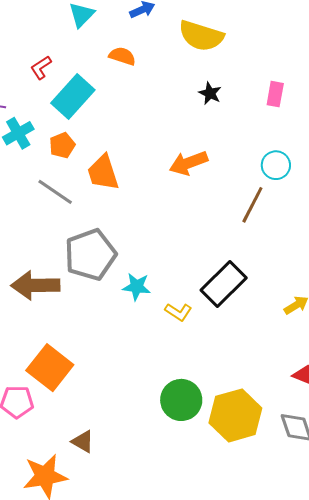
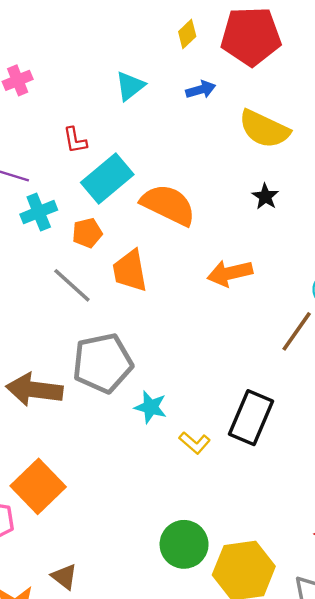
orange semicircle: (122, 56) -> (168, 205), moved, size x1.8
red L-shape: (41, 68) -> (75, 140), turned -75
black rectangle: (224, 284) -> (251, 418), turned -30

